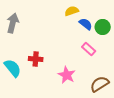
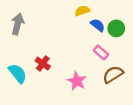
red cross: (36, 59) -> (43, 63), turned 32
brown semicircle: (100, 84) -> (113, 74), moved

